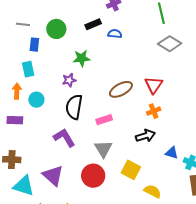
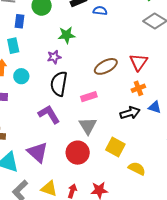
blue triangle: (172, 153) -> (155, 107), moved

